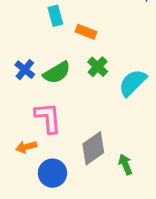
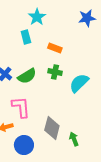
orange rectangle: (86, 32) -> (55, 48), moved
green cross: (98, 67) -> (55, 72), turned -32
gray diamond: (93, 148) -> (52, 128), turned -40

